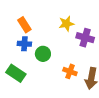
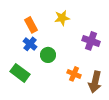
yellow star: (66, 24) -> (62, 18), moved
blue cross: (24, 44) -> (30, 44), turned 32

